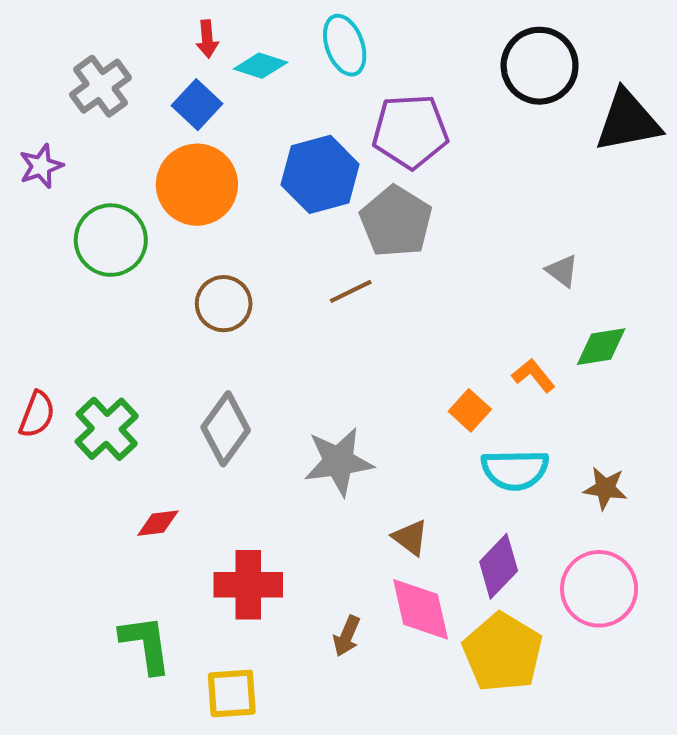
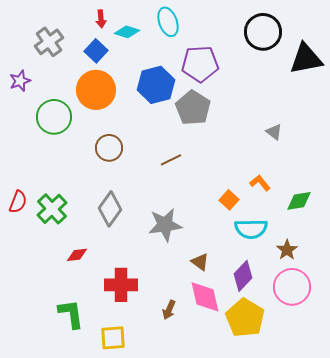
brown line: (351, 291) -> (171, 160), moved
green diamond: (601, 347) -> (299, 201), moved
brown star: (605, 488) -> (287, 250), moved, turned 30

